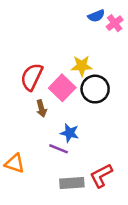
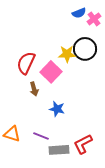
black circle: (95, 89) -> (85, 49), moved
purple line: (59, 149) -> (41, 136), moved

